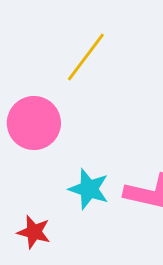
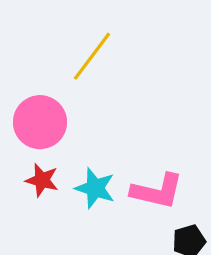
red star: (34, 232) -> (42, 180), moved

